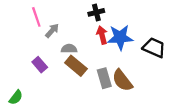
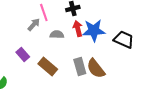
pink line: (36, 17) -> (44, 12), moved
gray semicircle: (69, 49) -> (57, 34), moved
brown rectangle: (76, 66) -> (48, 66), moved

